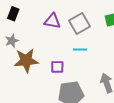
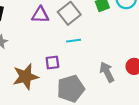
brown star: (26, 61) -> (26, 77), moved

